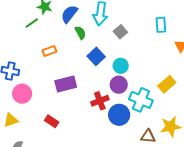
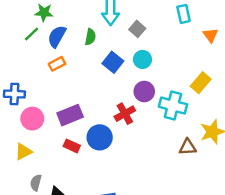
blue semicircle: (69, 14) -> (57, 36), moved
green semicircle: (80, 33) -> (90, 37), turned 48
cyan circle: (121, 66) -> (142, 59), moved
purple rectangle: (66, 84) -> (70, 115), moved
blue circle: (119, 115) -> (100, 137), moved

